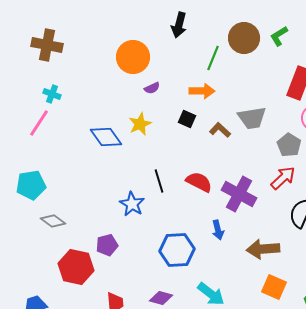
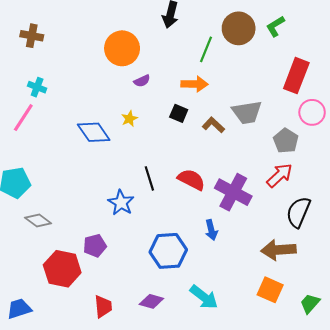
brown cross: (47, 45) -> (32, 36), size x0.7
yellow star: (140, 124) -> (129, 119), size x0.7
brown arrow: (263, 249) -> (278, 250), moved

